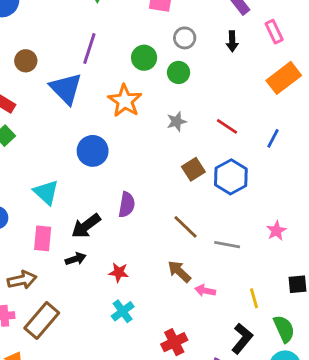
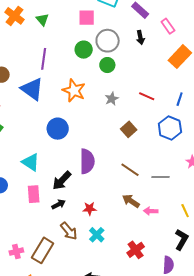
gray circle: (185, 38) -> (108, 41), size x1.5
green circle: (144, 58) -> (84, 50), moved
blue hexagon: (231, 177) -> (170, 128), moved
purple semicircle: (127, 205) -> (87, 161), size x1.4
brown arrow: (22, 280) -> (69, 231), moved, turned 72

